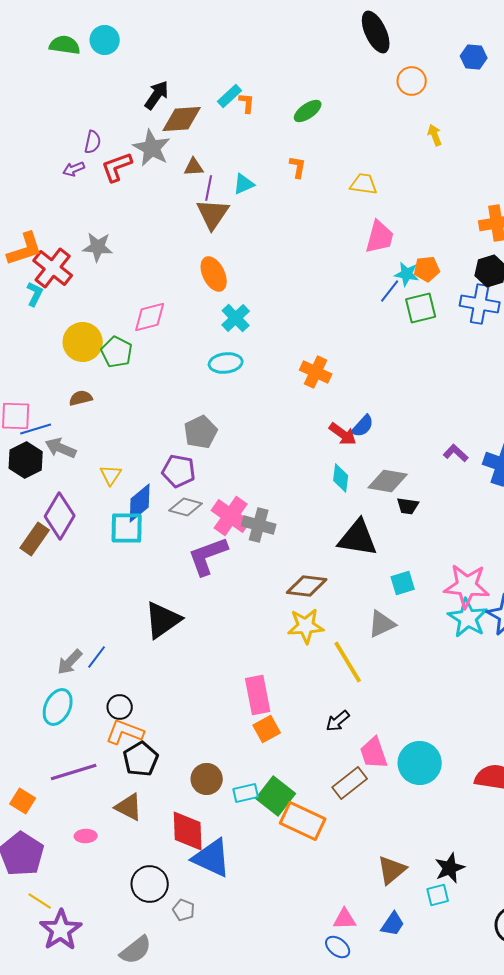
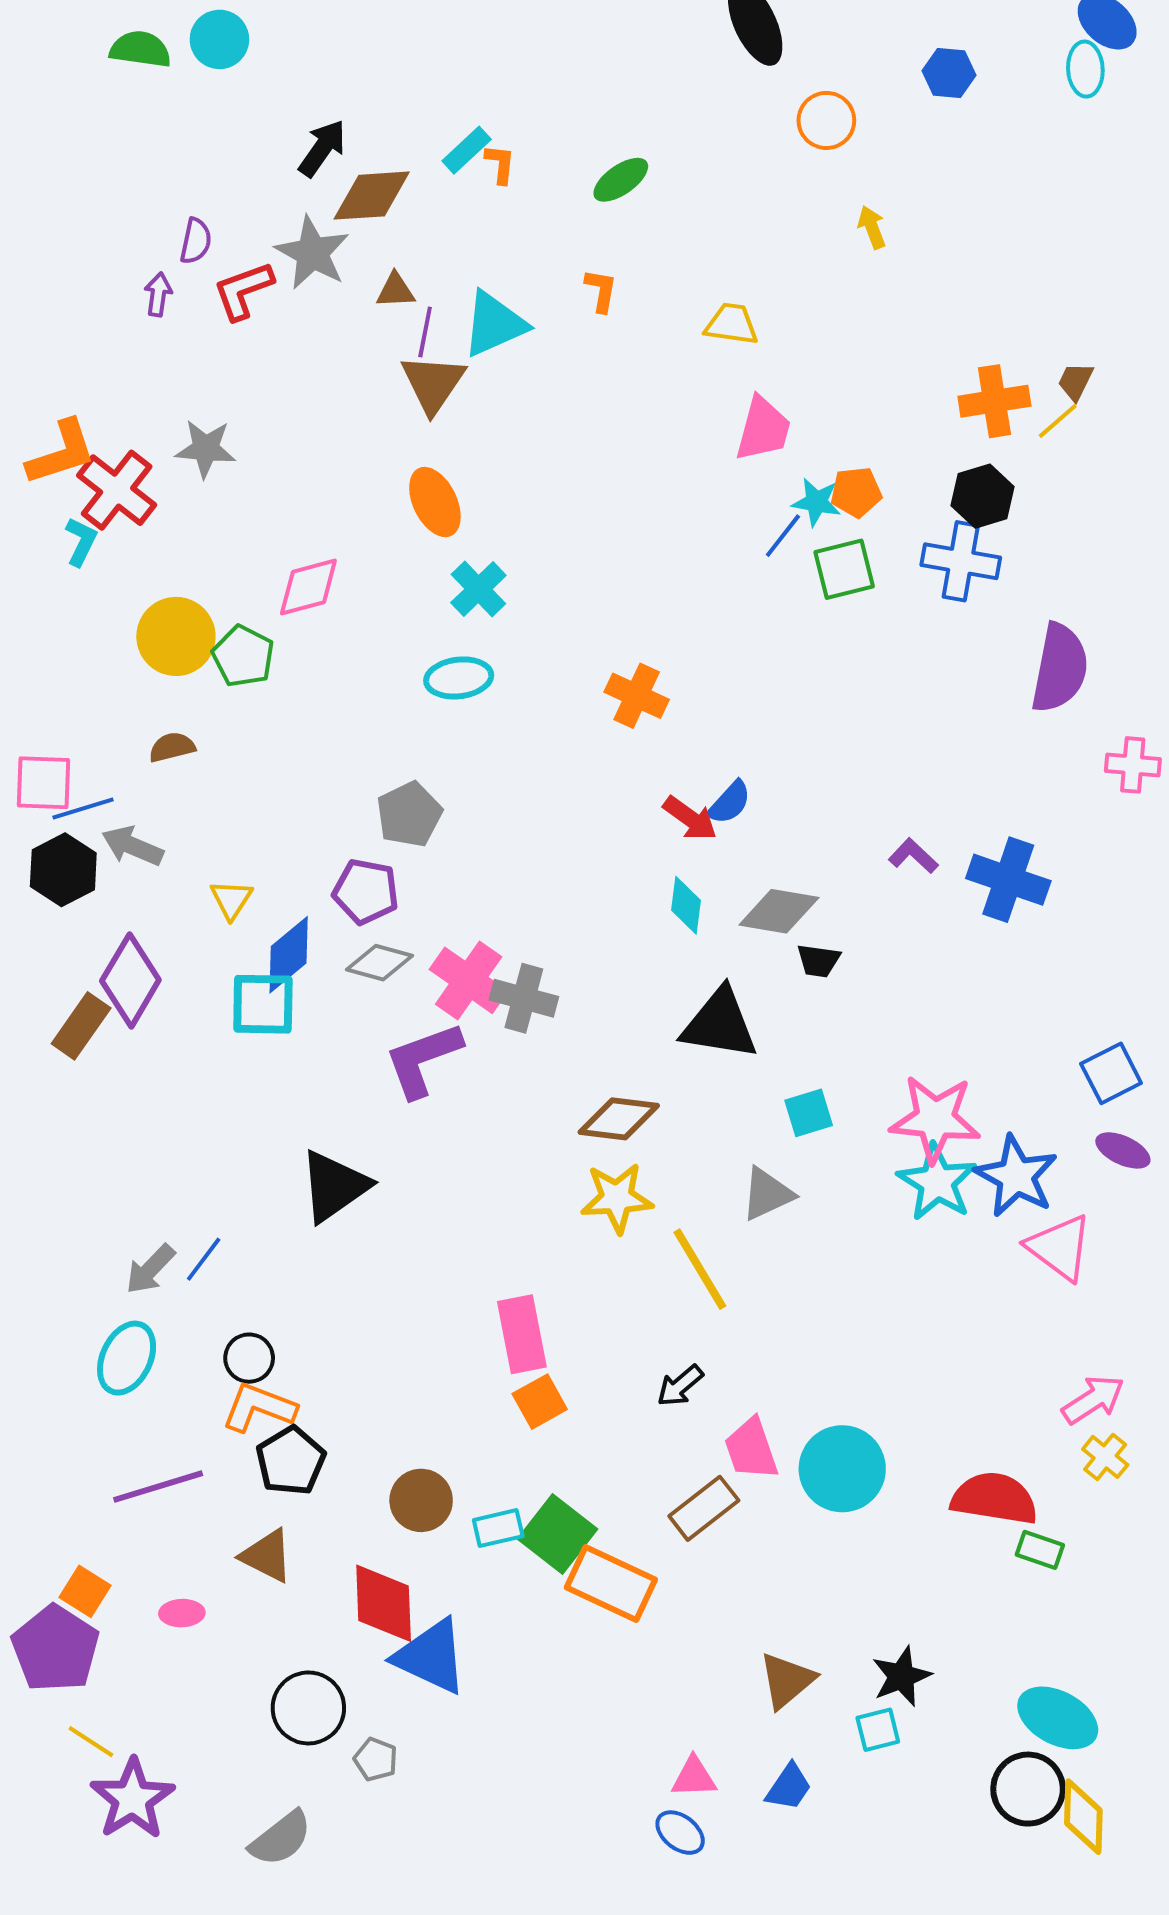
purple arrow: (74, 169) -> (158, 294), turned 120
cyan triangle: (244, 184) -> (494, 324), size x1.6
orange square: (23, 801) -> (85, 1591), moved

